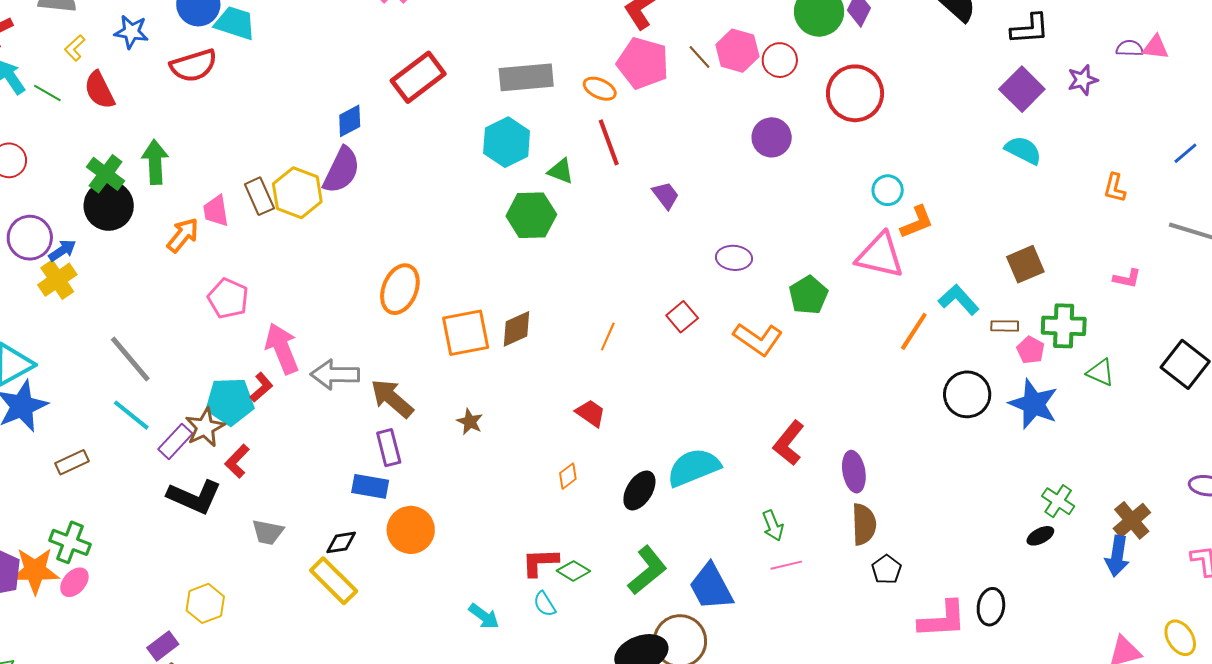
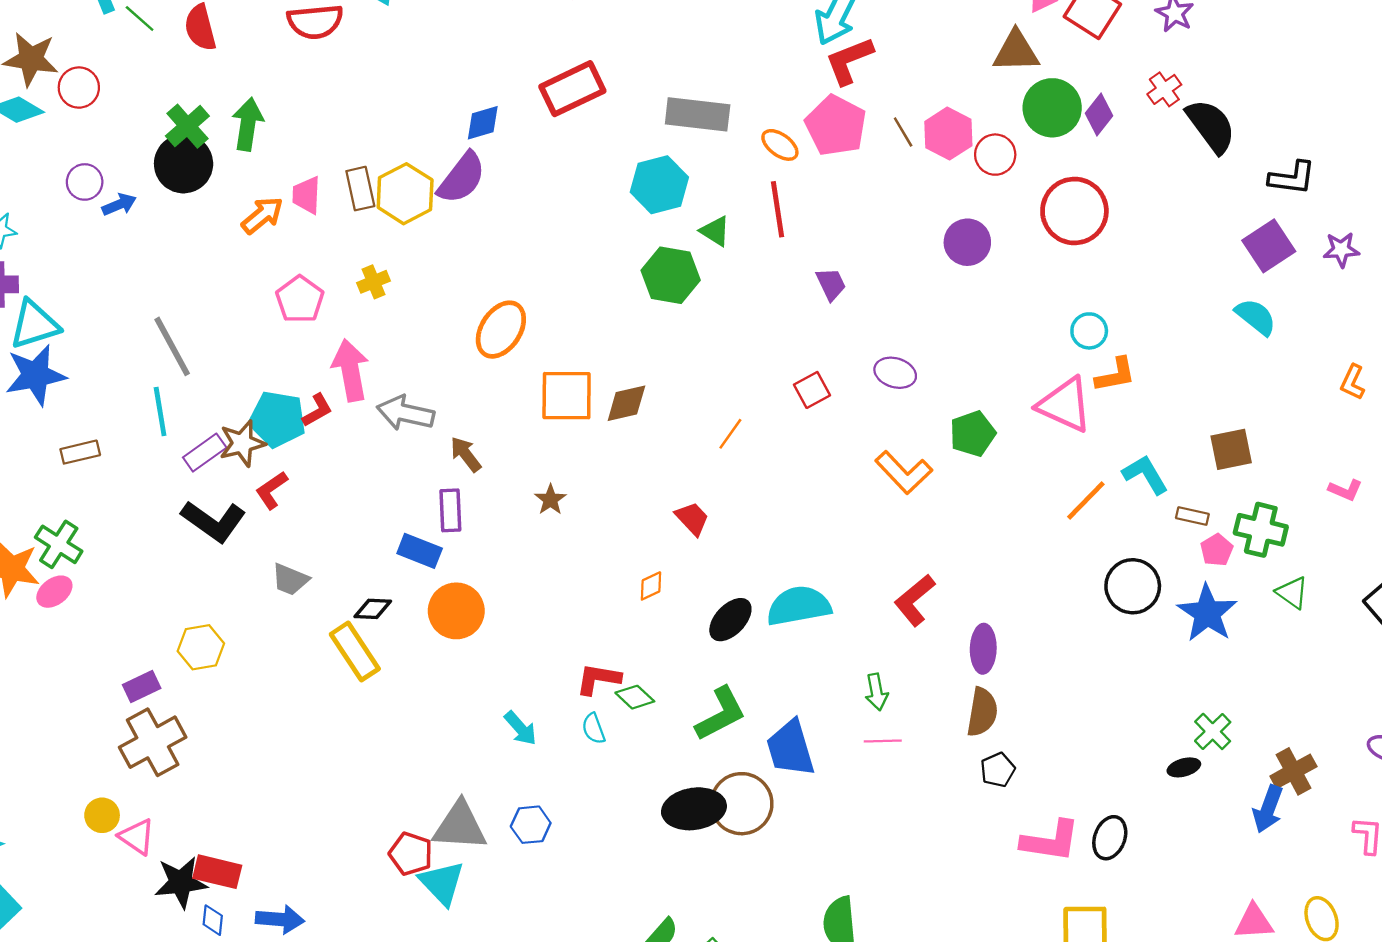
purple circle: (30, 238) -> (85, 182), size x0.7
yellow cross: (57, 280) -> (373, 282), moved, size x0.7
red square: (682, 317) -> (812, 390), moved
brown arrow: (392, 398) -> (466, 454), size x0.7
cyan line: (131, 415) -> (160, 412), turned 30

